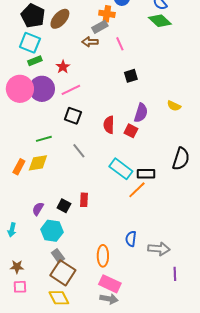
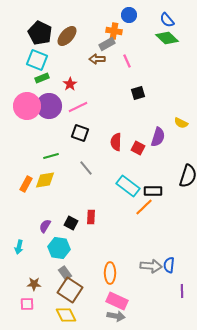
purple semicircle: (141, 113) -> (158, 137), moved
blue semicircle: (131, 239) -> (169, 265), moved
gray arrow: (159, 249) -> (151, 266), moved
brown star: (17, 267) -> (34, 284), moved

